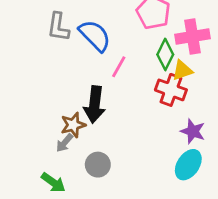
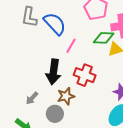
green diamond: (165, 54) -> (104, 38), turned 65
red cross: (171, 90) -> (85, 75), moved
brown star: (73, 125) -> (66, 96), moved

